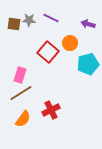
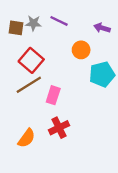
red square: (48, 52) -> (31, 60), moved
pink rectangle: (20, 75) -> (53, 95), moved
brown line: (21, 93) -> (29, 85), moved

